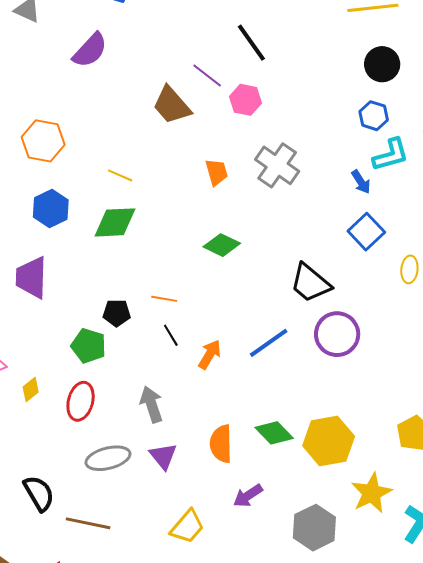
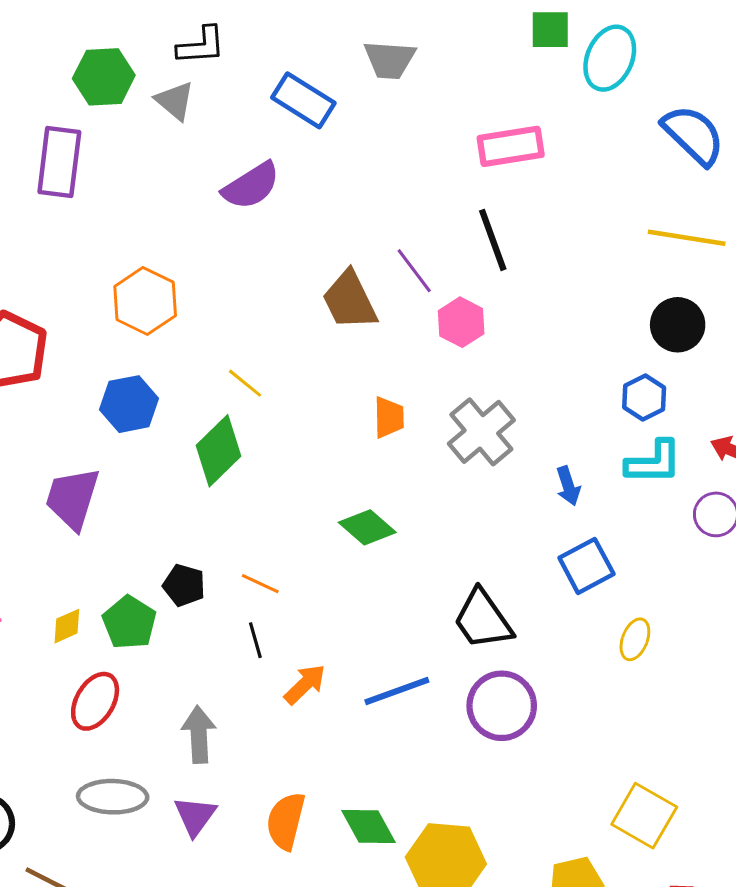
blue arrow: (361, 182) -> (568, 486), moved
green diamond: (115, 222) -> (219, 451), turned -57
yellow diamond: (31, 390) -> (67, 626), moved

